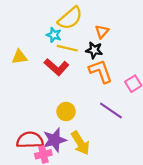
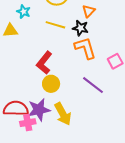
cyan star: (54, 35) -> (24, 12), moved
red L-shape: (56, 67) -> (44, 63), moved, turned 85

